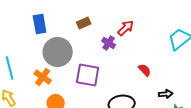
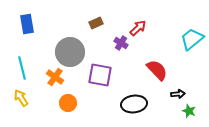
blue rectangle: (40, 24) -> (27, 24), moved
red semicircle: (145, 70) -> (157, 70), size x1.6

